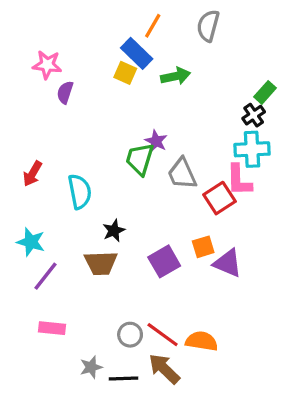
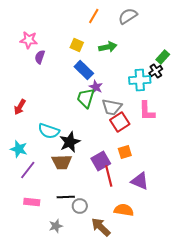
gray semicircle: (208, 26) -> (128, 16), turned 42
blue rectangle: (137, 53) -> (84, 70), moved
cyan cross: (252, 149) -> (140, 80), moved
gray trapezoid: (182, 174) -> (112, 107), turned -55
cyan semicircle: (80, 192) -> (49, 131), moved, turned 120
red square: (219, 198) -> (120, 122), moved
black star: (114, 231) -> (70, 142), size x1.5
purple triangle: (228, 263) -> (140, 181), moved
red line: (163, 335) -> (109, 176), moved, turned 40
black line: (124, 379) -> (66, 197), moved

